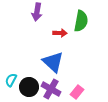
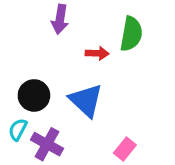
black circle: (29, 87) -> (34, 95), moved
purple cross: (51, 89) -> (47, 144), moved

